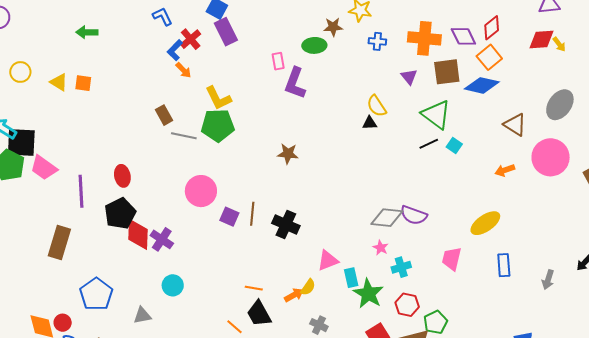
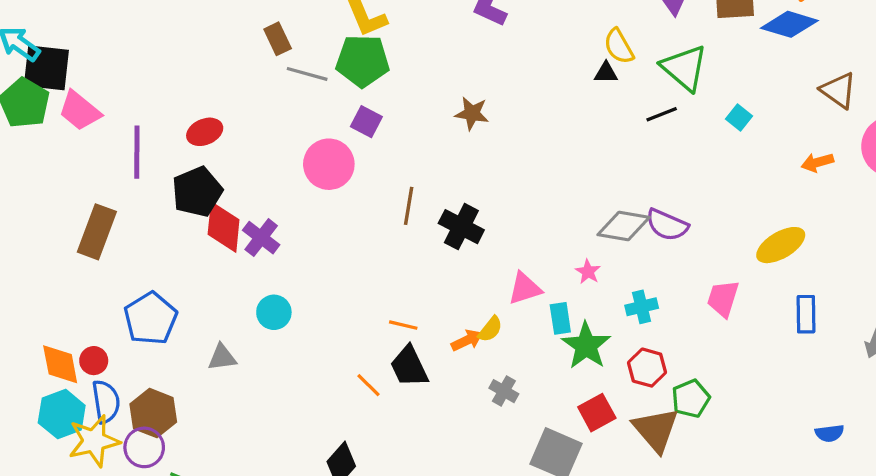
green triangle: (436, 115) -> (684, 68), moved
black line: (429, 144) -> (662, 114), moved
red ellipse: (122, 176) -> (205, 132), turned 75
purple square: (229, 217) -> (366, 122), moved
pink star: (381, 248) -> (588, 272), moved

